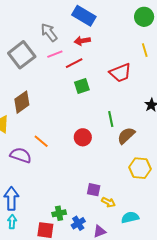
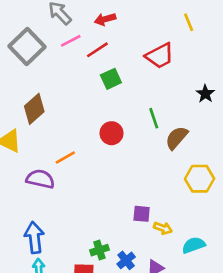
red circle: (83, 137) -> (112, 133), moved
orange line: (41, 141) -> (65, 158), turned -63

